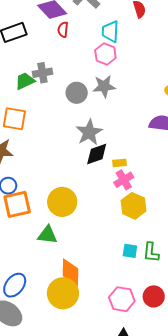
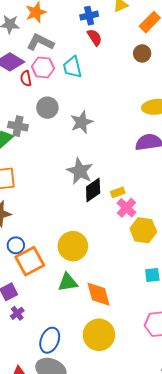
pink hexagon: (105, 54) -> (43, 67), moved
gray cross: (42, 73) -> (18, 126), turned 36
gray circle: (77, 93) -> (47, 108), moved
orange diamond: (71, 272) -> (99, 294), moved

